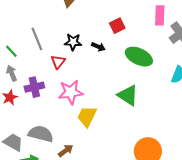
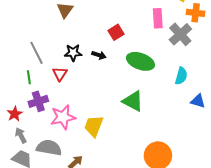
green line: (11, 51) -> (29, 77), moved, turned 40
gray arrow: (12, 73) -> (21, 135), moved
pink star: (71, 92) -> (63, 117), moved

